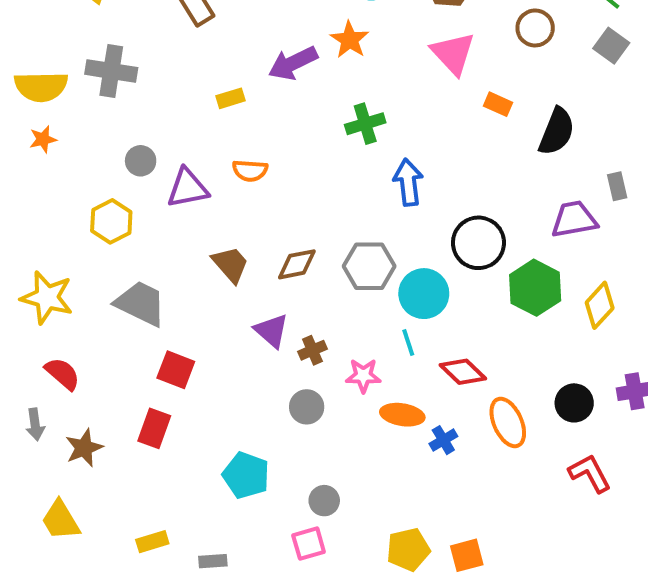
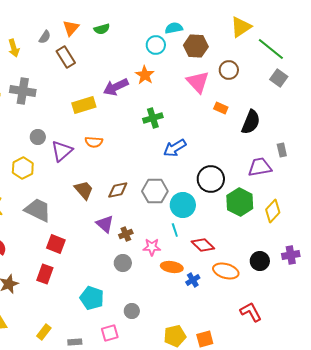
brown circle: (535, 28) -> (229, 70), moved
yellow rectangle: (230, 98) -> (84, 105), size x1.6
blue arrow: (408, 182) -> (175, 148), turned -115
purple triangle: (187, 188) -> (62, 151), turned -30
orange ellipse: (508, 422) -> (226, 271), turned -50
red L-shape: (590, 473) -> (251, 312), moved
yellow rectangle: (152, 542) -> (44, 332), turned -35
pink square: (309, 544) -> (110, 333), moved

